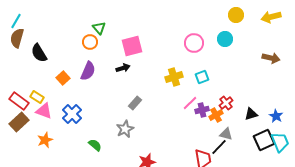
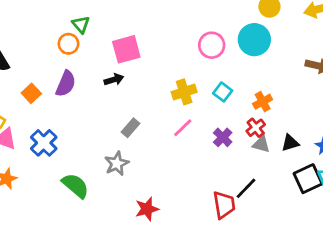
cyan circle: (225, 39) -> (254, 40), size x1.5
cyan square: (202, 77) -> (223, 92), turned -32
pink line: (190, 103) -> (183, 128), moved
purple cross: (202, 110) -> (223, 137), turned -32
orange cross: (216, 115) -> (263, 102), moved
gray triangle: (226, 134) -> (261, 144), moved
green semicircle: (95, 145) -> (75, 186), size x1.5

